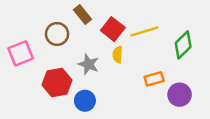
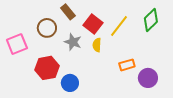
yellow line: (144, 32) -> (119, 26), turned -35
green diamond: (183, 45) -> (151, 20), moved
gray star: (89, 64) -> (73, 42), moved

